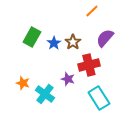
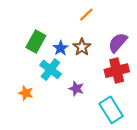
orange line: (92, 11) -> (86, 15), moved
red cross: (89, 65) -> (117, 71), moved
cyan cross: (45, 94) -> (50, 69), moved

